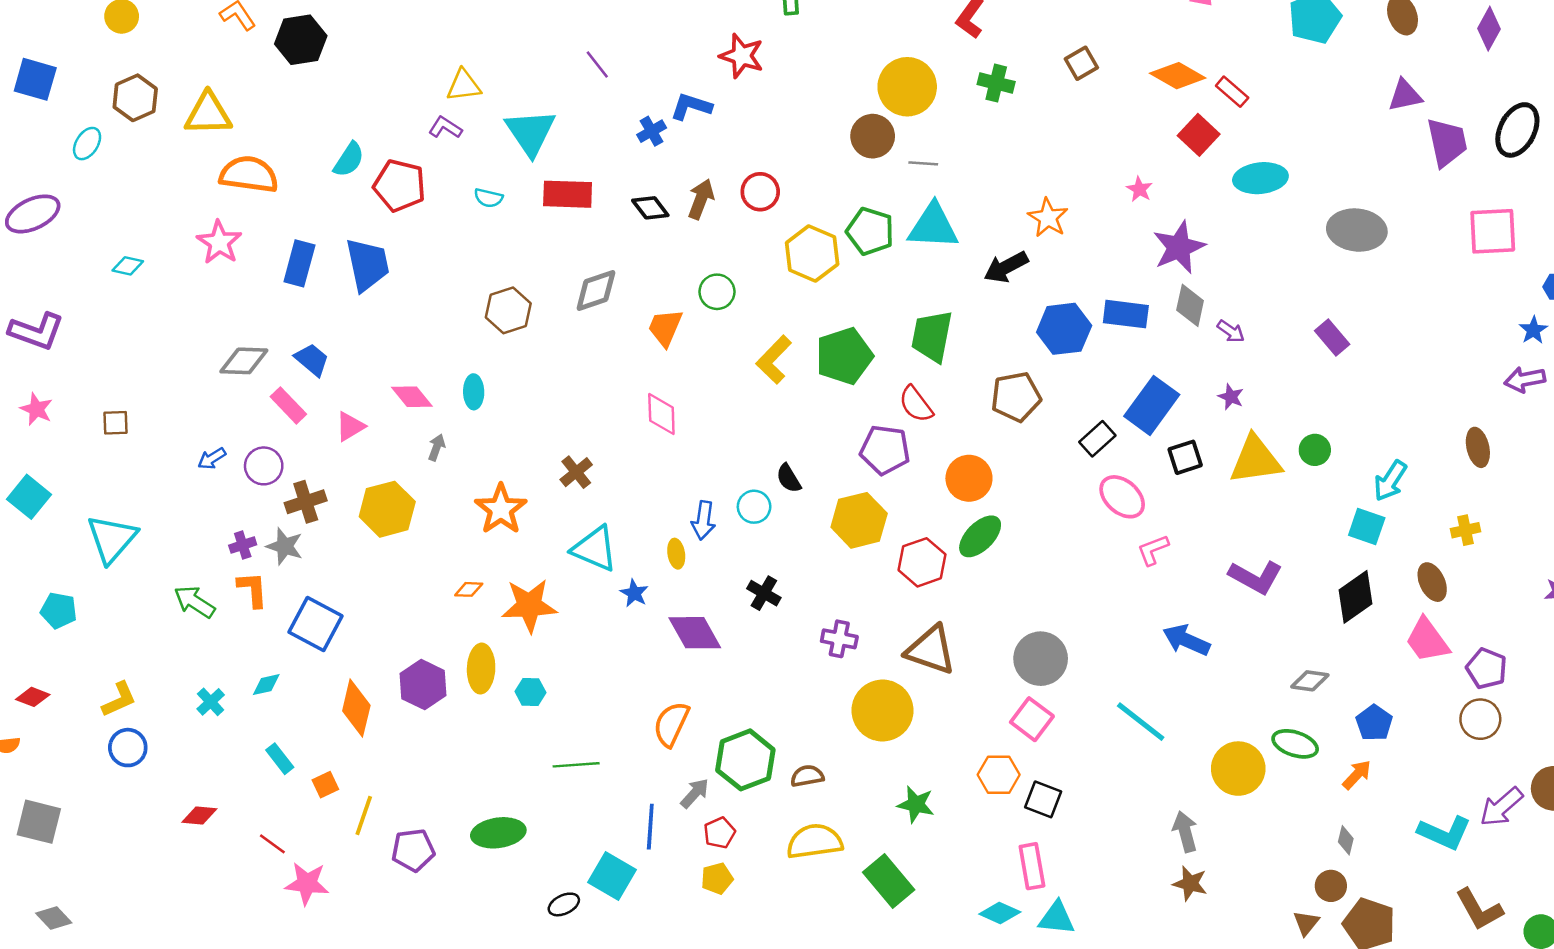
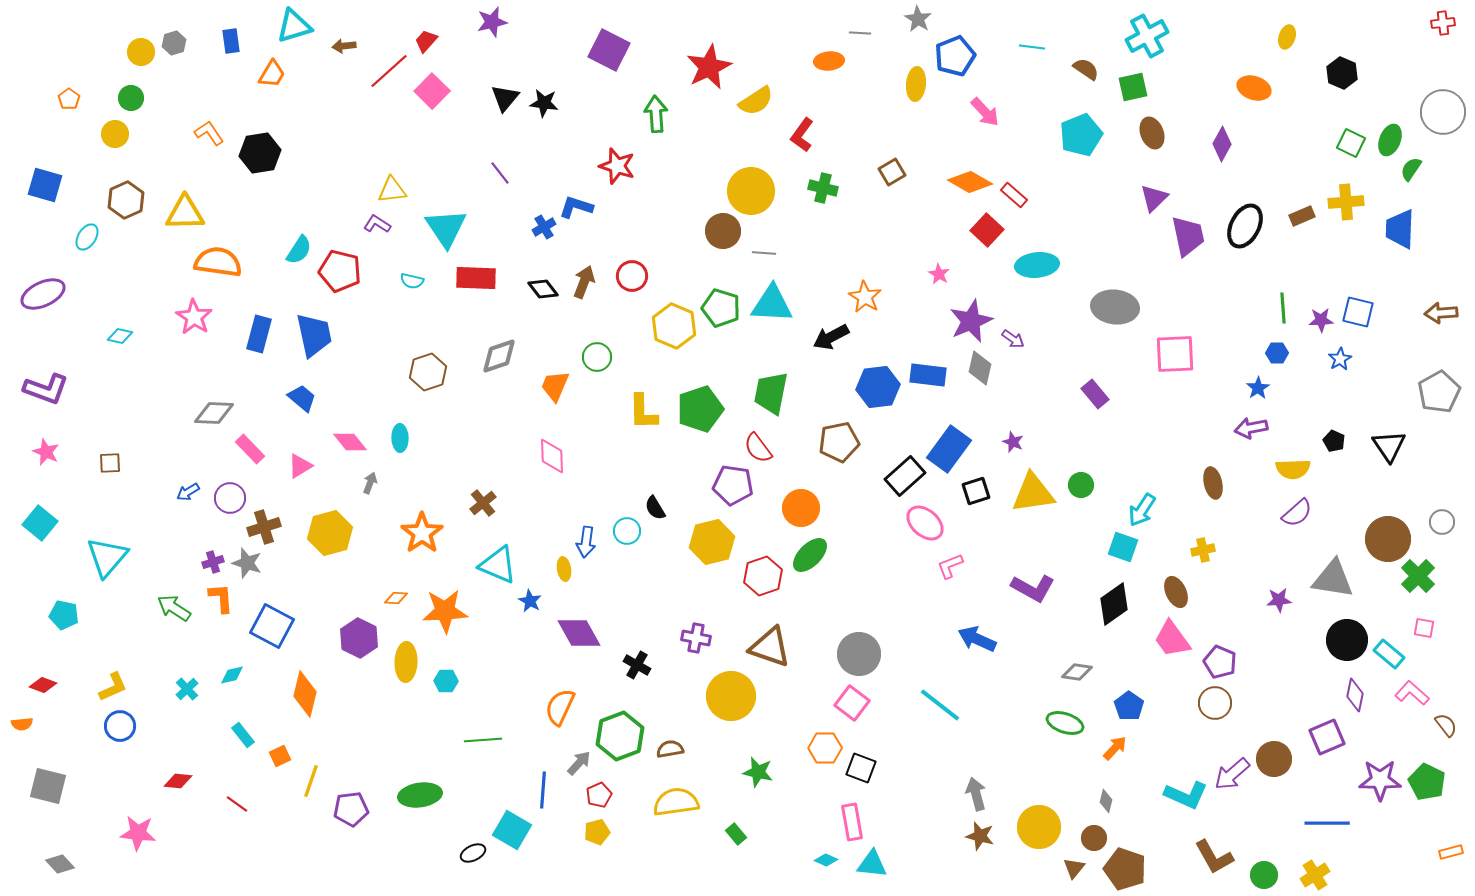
purple triangle: (1405, 95) -> (1154, 198), turned -32
pink square: (1493, 231) -> (1175, 354), moved
purple arrow: (1231, 331) -> (1013, 339), moved
blue trapezoid: (312, 360) -> (302, 398), moved
yellow L-shape: (774, 360) -> (643, 412), turned -45
black rectangle: (1097, 439) -> (905, 476), size x1.4
black cross: (764, 593) -> (637, 665), moved
purple hexagon: (423, 685) -> (359, 638), moved
yellow circle: (1238, 769) -> (1039, 827), moved
green rectangle: (889, 881) -> (736, 834), size x0.5
pink star: (307, 883) -> (138, 833), moved
cyan diamond: (1000, 913) -> (826, 860), size x0.7

